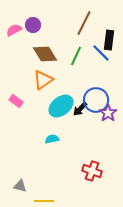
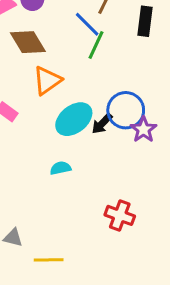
blue line: (101, 53) -> (87, 24), moved
brown diamond: (45, 54) -> (28, 42), moved

